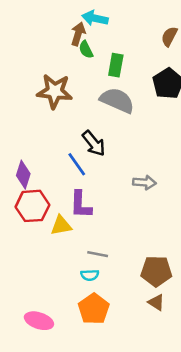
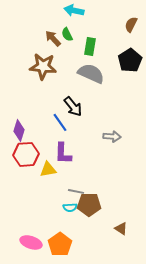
brown arrow: (78, 34) -> (53, 38), moved, turned -60
brown pentagon: (156, 271) -> (89, 204), moved
orange pentagon: (94, 309) -> (60, 244), moved

